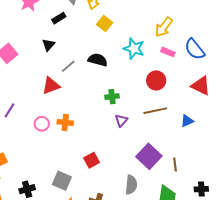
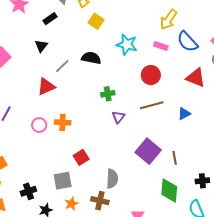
yellow arrow: (164, 27) -> (169, 20), moved
red square: (92, 160) -> (81, 157), moved
gray square: (62, 181) -> (63, 181), turned -30
gray semicircle: (131, 185) -> (112, 179), moved

